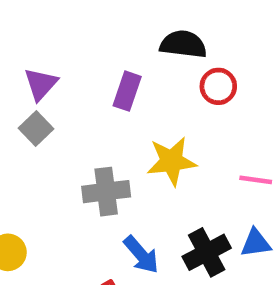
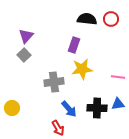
red circle: (218, 86) -> (111, 19), moved
purple rectangle: (127, 91) -> (74, 45), moved
black cross: (207, 252) -> (97, 108), turned 30

